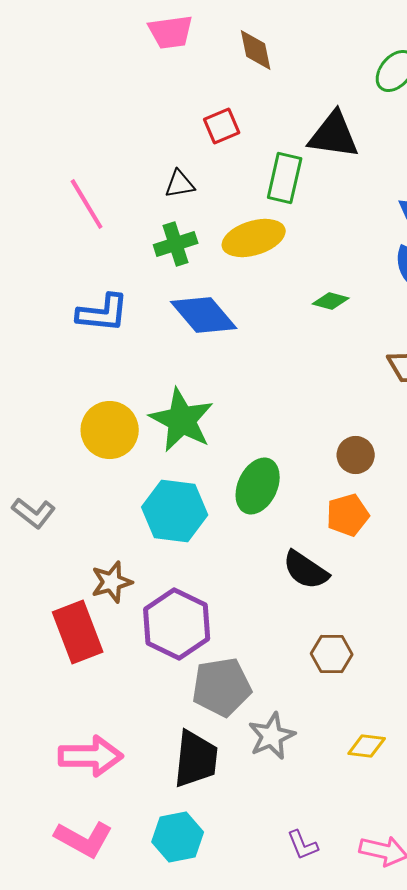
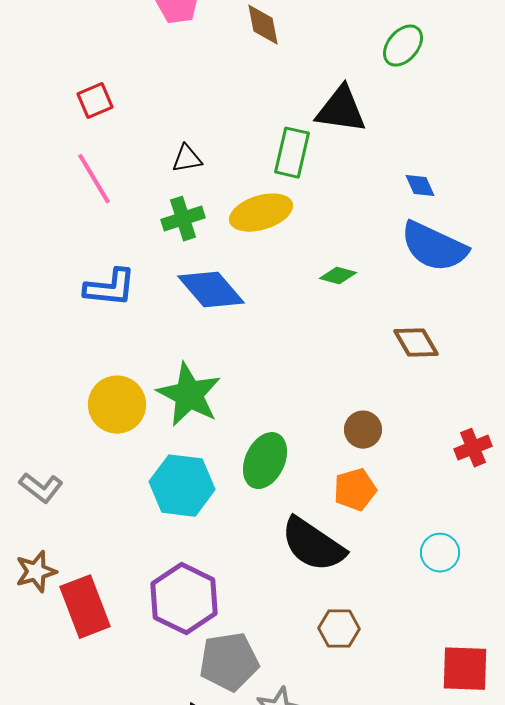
red square: (222, 126) -> (95, 101), moved
black semicircle: (306, 570) -> (313, 545), size x1.4
brown star: (112, 582) -> (36, 572), moved

